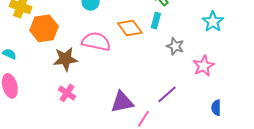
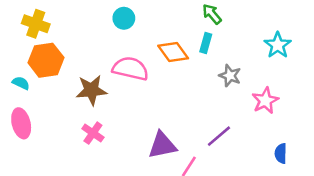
orange hexagon: (44, 28) -> (46, 60), moved

